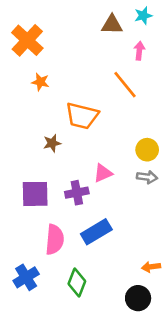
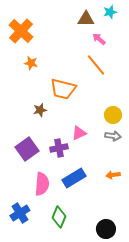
pink arrow: (139, 51) -> (99, 39), moved, turned -56
purple square: (35, 194) -> (27, 149), turned -35
orange arrow: (151, 267) -> (113, 175), moved

